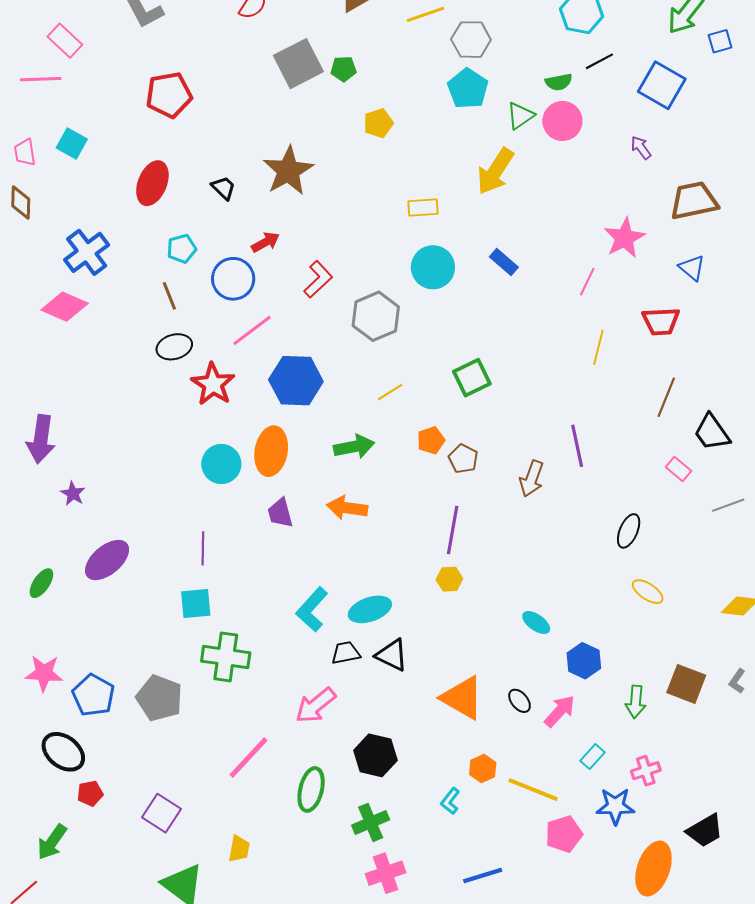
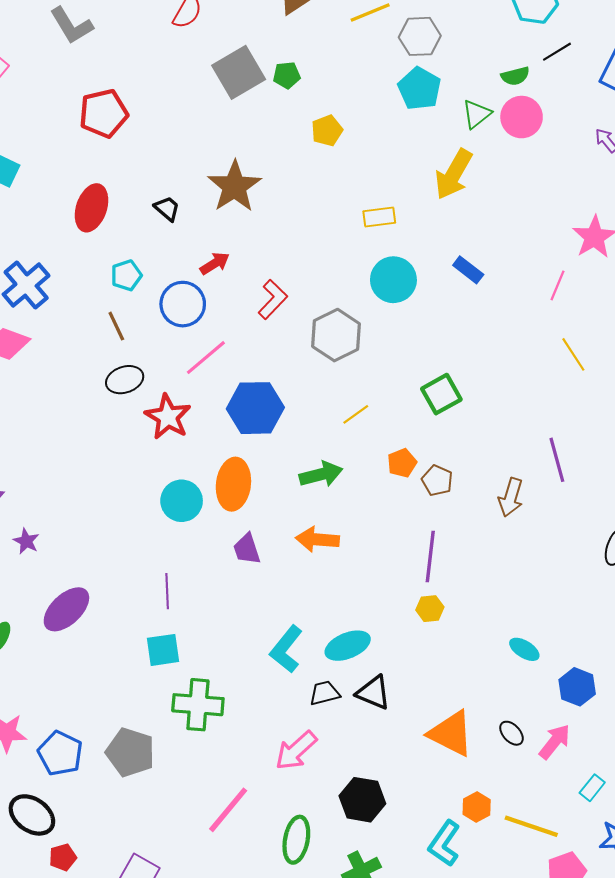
yellow line: (598, 347) -> (573, 354), turned -44
cyan L-shape: (450, 801) -> (444, 843), size x1.6

